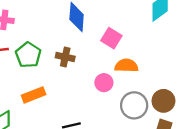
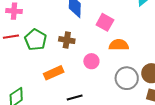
pink circle: (104, 83) -> (91, 61), moved
orange rectangle: (34, 95) -> (54, 73), moved

